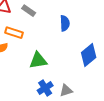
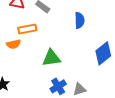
orange rectangle: (14, 33) -> (27, 29), turned -30

